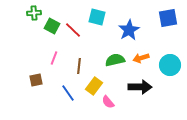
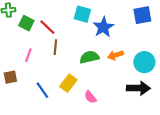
cyan square: (97, 17) -> (82, 14), moved
brown line: (79, 66) -> (55, 47), moved
black arrow: (140, 87) -> (138, 88), moved
pink semicircle: (108, 102) -> (90, 97), moved

